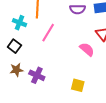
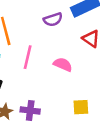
pink semicircle: (87, 49) -> (63, 64), moved

